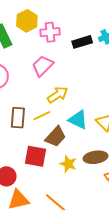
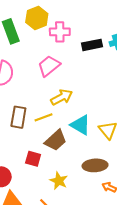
red square: (36, 156) -> (33, 159), size x0.7
yellow star: (68, 164) -> (59, 181), moved

